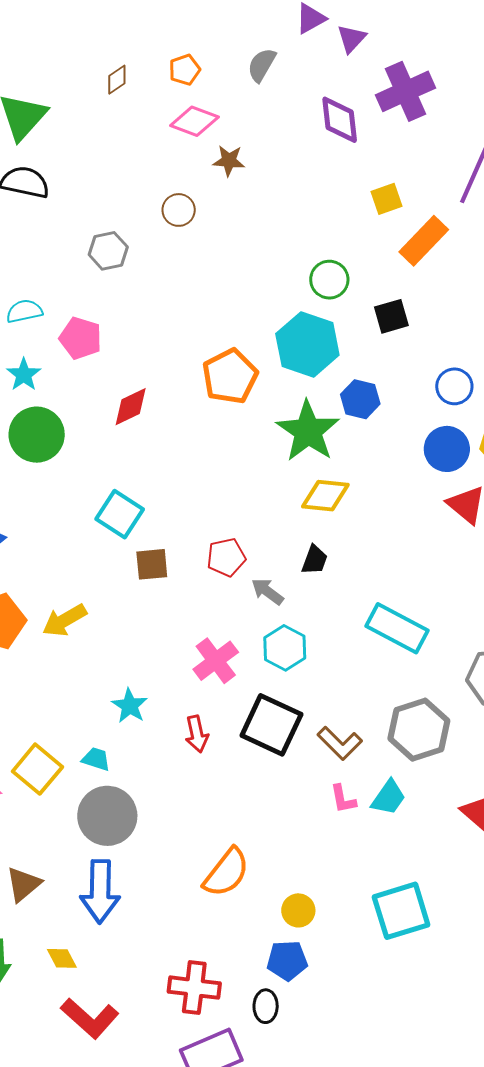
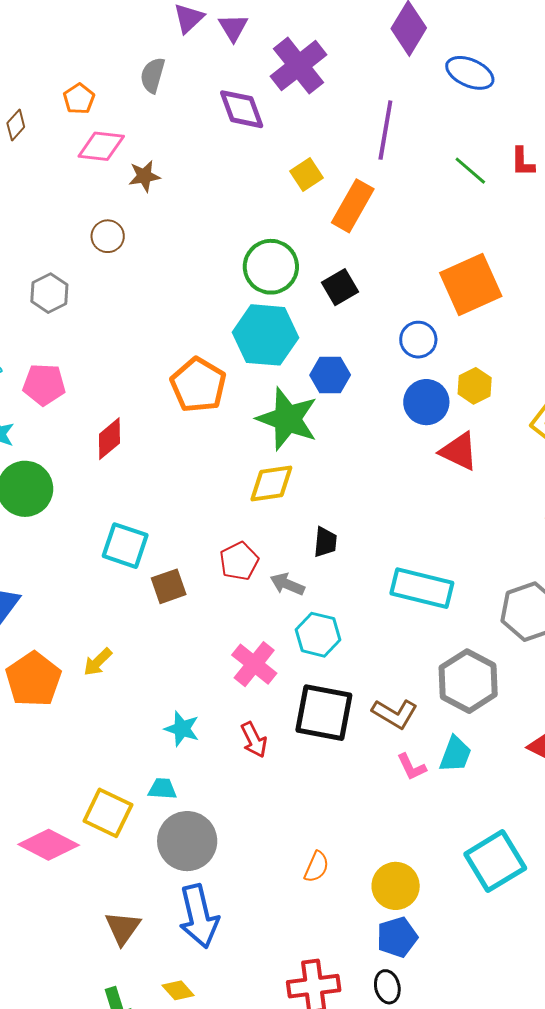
green circle: (329, 280) -> (271, 267), size x1.4
yellow diamond: (325, 496) -> (271, 483), moved
yellow arrow: (64, 620) -> (98, 662), size x0.7
orange semicircle: (226, 873) -> (316, 867), size x0.6
yellow circle: (298, 910) -> (396, 886), size x1.4

